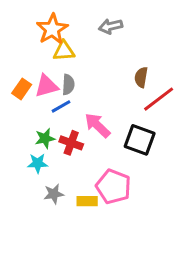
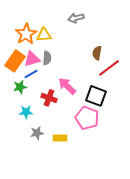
orange star: (52, 29) -> (26, 34), moved
orange rectangle: (22, 89) -> (15, 61), size x1.5
blue line: (61, 106) -> (31, 74), moved
green star: (45, 138) -> (20, 87), moved
pink pentagon: (113, 187) -> (87, 118), moved

